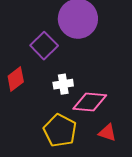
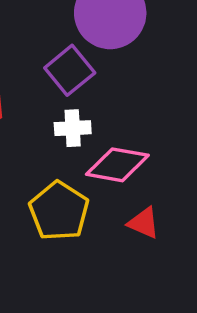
purple square: (44, 46) -> (70, 70), moved

